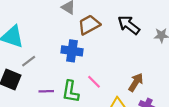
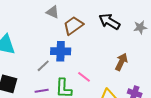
gray line: (29, 61) -> (43, 66), moved
brown arrow: (136, 82) -> (121, 62), moved

